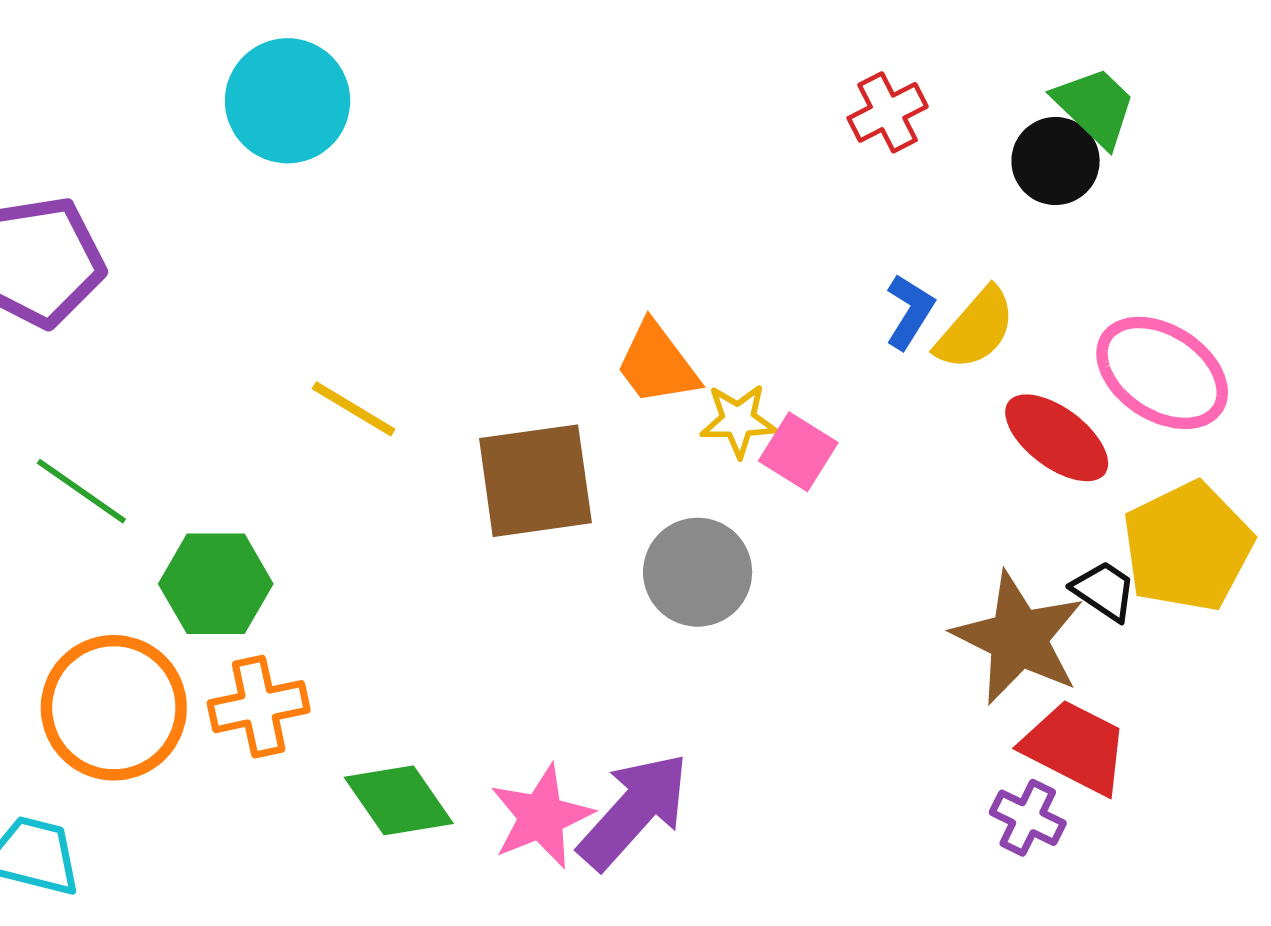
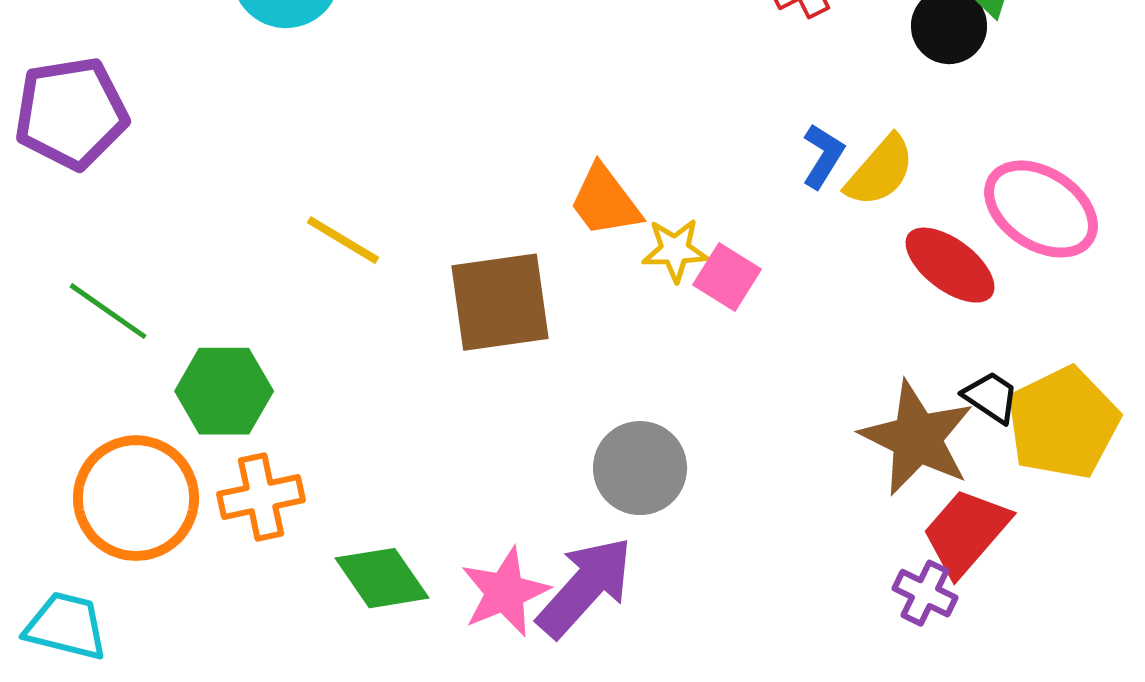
yellow pentagon: (1188, 547) -> (1063, 423), moved
gray circle: (698, 572) -> (640, 468), moved
red trapezoid: (1075, 747) -> (966, 532), turned -76

